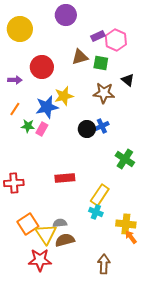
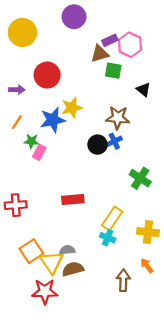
brown triangle: (80, 57) -> (100, 54), moved
brown star: (104, 93) -> (118, 118), moved
pink rectangle: (42, 129) -> (39, 152), moved
yellow cross: (126, 224) -> (148, 232), moved
brown arrow: (104, 264) -> (123, 280), moved

